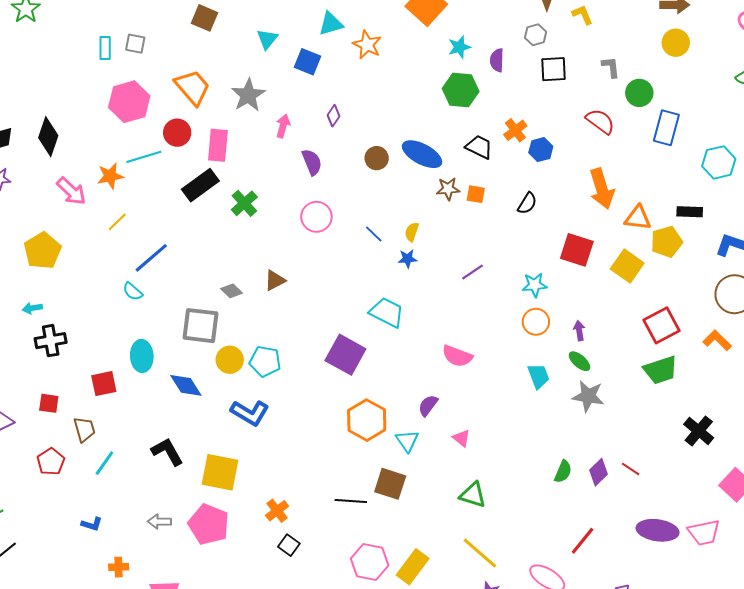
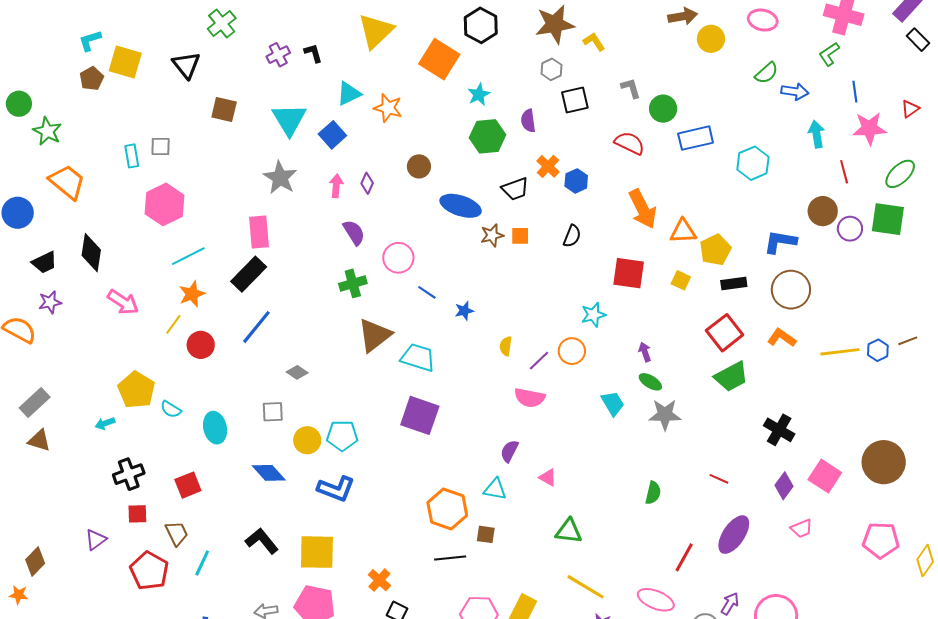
cyan triangle: (267, 39) -> (289, 119), size x1.6
yellow circle: (676, 43) -> (711, 39), moved
purple semicircle: (497, 60) -> (528, 121), moved
blue square: (307, 62) -> (332, 135), turned 36
orange trapezoid: (192, 87) -> (67, 182), moved
pink arrow: (283, 126) -> (336, 186), moved
blue rectangle: (666, 128) -> (696, 138), turned 72
red circle: (177, 133) -> (201, 345), moved
black trapezoid: (479, 147) -> (515, 189), turned 144
brown circle: (377, 158) -> (419, 166), moved
orange star: (110, 176) -> (192, 294), moved
green cross: (244, 203) -> (353, 283), moved, turned 36
black rectangle: (690, 212) -> (734, 284), moved
pink circle: (316, 217) -> (398, 258), moved
yellow semicircle: (412, 232) -> (506, 346), moved
yellow pentagon: (42, 251) -> (136, 390), moved
blue line: (151, 258) -> (256, 327), moved
yellow square: (627, 266) -> (681, 280), size x0.6
purple line: (473, 272) -> (539, 361), moved
brown triangle: (275, 280) -> (375, 335), moved, size x1.6
cyan semicircle: (133, 291) -> (171, 409), moved
cyan trapezoid: (387, 312) -> (418, 357), moved
orange circle: (536, 322) -> (572, 351), moved
gray square: (201, 326) -> (273, 412), size x0.6
black cross: (51, 341) -> (129, 474), moved
cyan ellipse: (142, 356) -> (215, 428), moved
orange hexagon: (367, 420) -> (447, 509), moved
cyan triangle: (407, 441) -> (495, 489), turned -35
red pentagon: (51, 462) -> (149, 571), size x1.4
purple diamond: (599, 472) -> (784, 486), moved
brown square: (390, 484) -> (486, 534), size x0.6
purple ellipse: (658, 530) -> (734, 535), moved, turned -54
pink trapezoid: (704, 533) -> (802, 528), size x0.7

